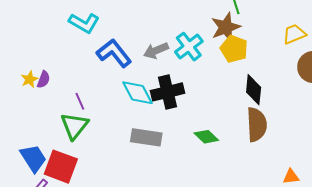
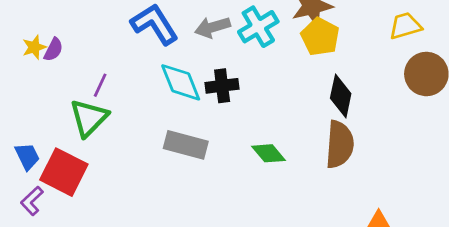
black cross: (168, 92) -> (222, 86), size x0.7
purple line: (80, 101) -> (100, 85), turned 42
blue trapezoid: (33, 158) -> (27, 156), size x0.7

